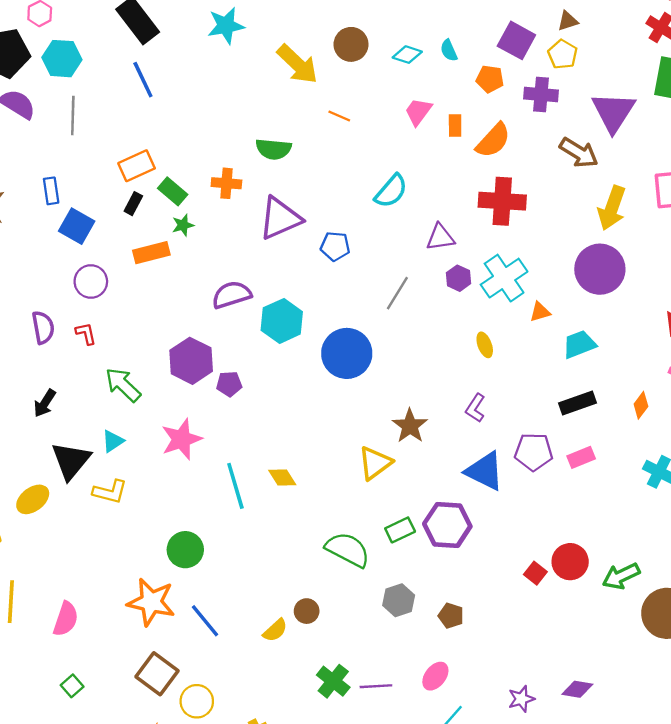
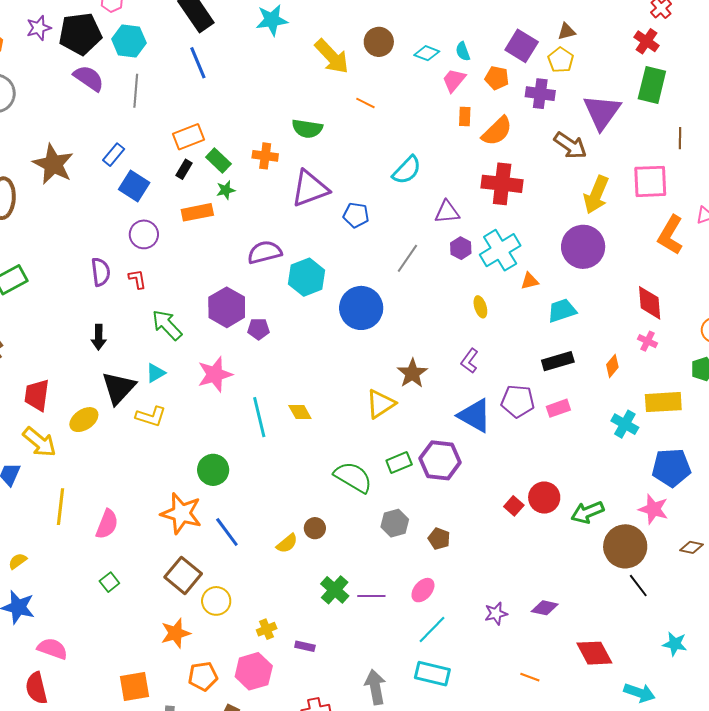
pink trapezoid: (418, 112) -> (454, 80), moved
blue rectangle: (51, 191) -> (114, 155), turned 45
black arrow: (45, 403) -> (99, 337), turned -35

